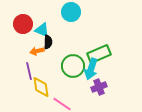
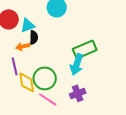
cyan triangle: (42, 30) -> (28, 25), turned -42
green circle: (73, 66) -> (45, 78), moved
purple cross: (99, 87) -> (78, 93), moved

